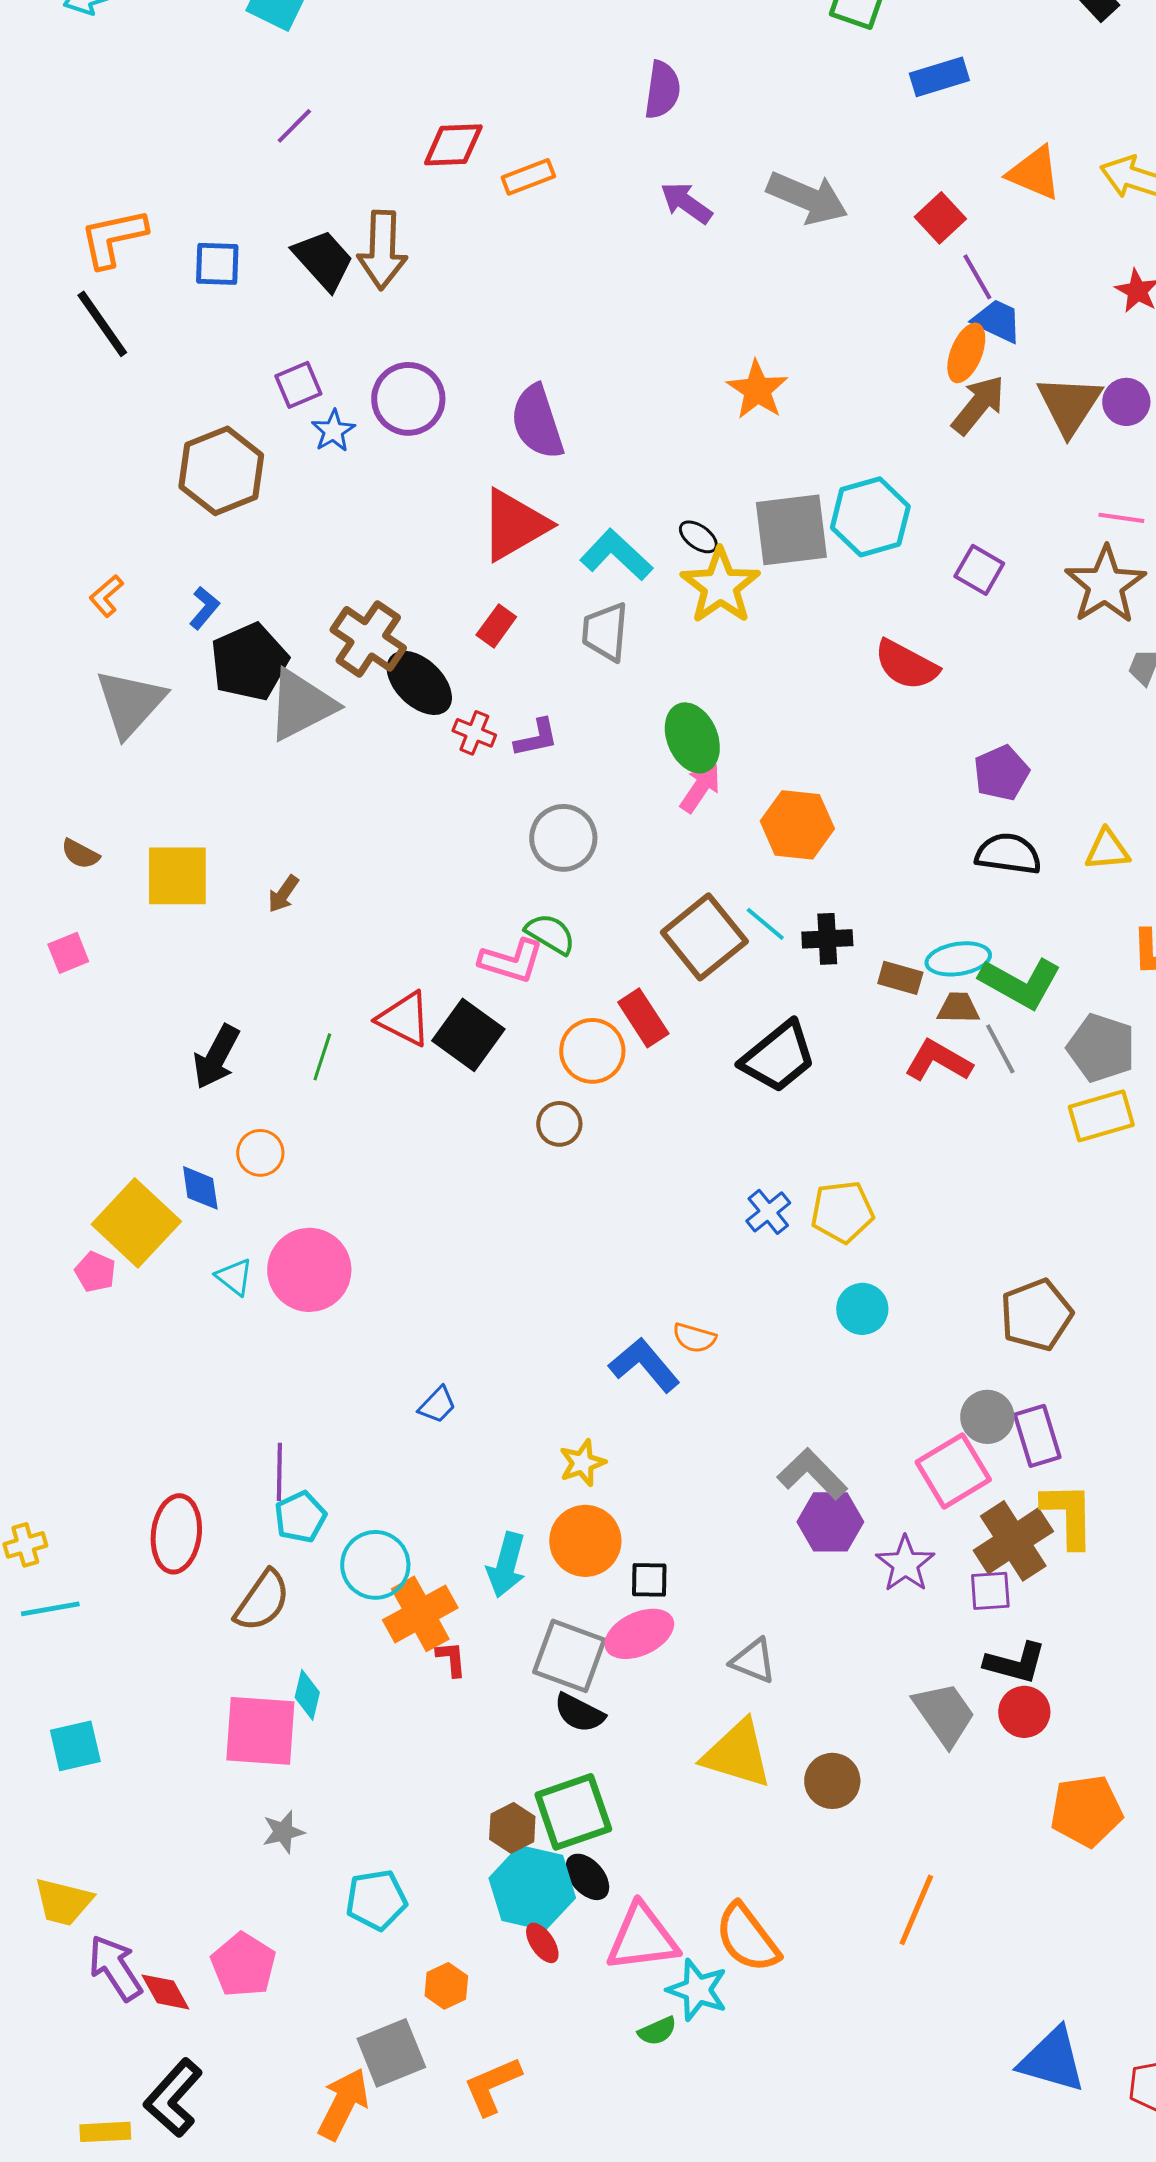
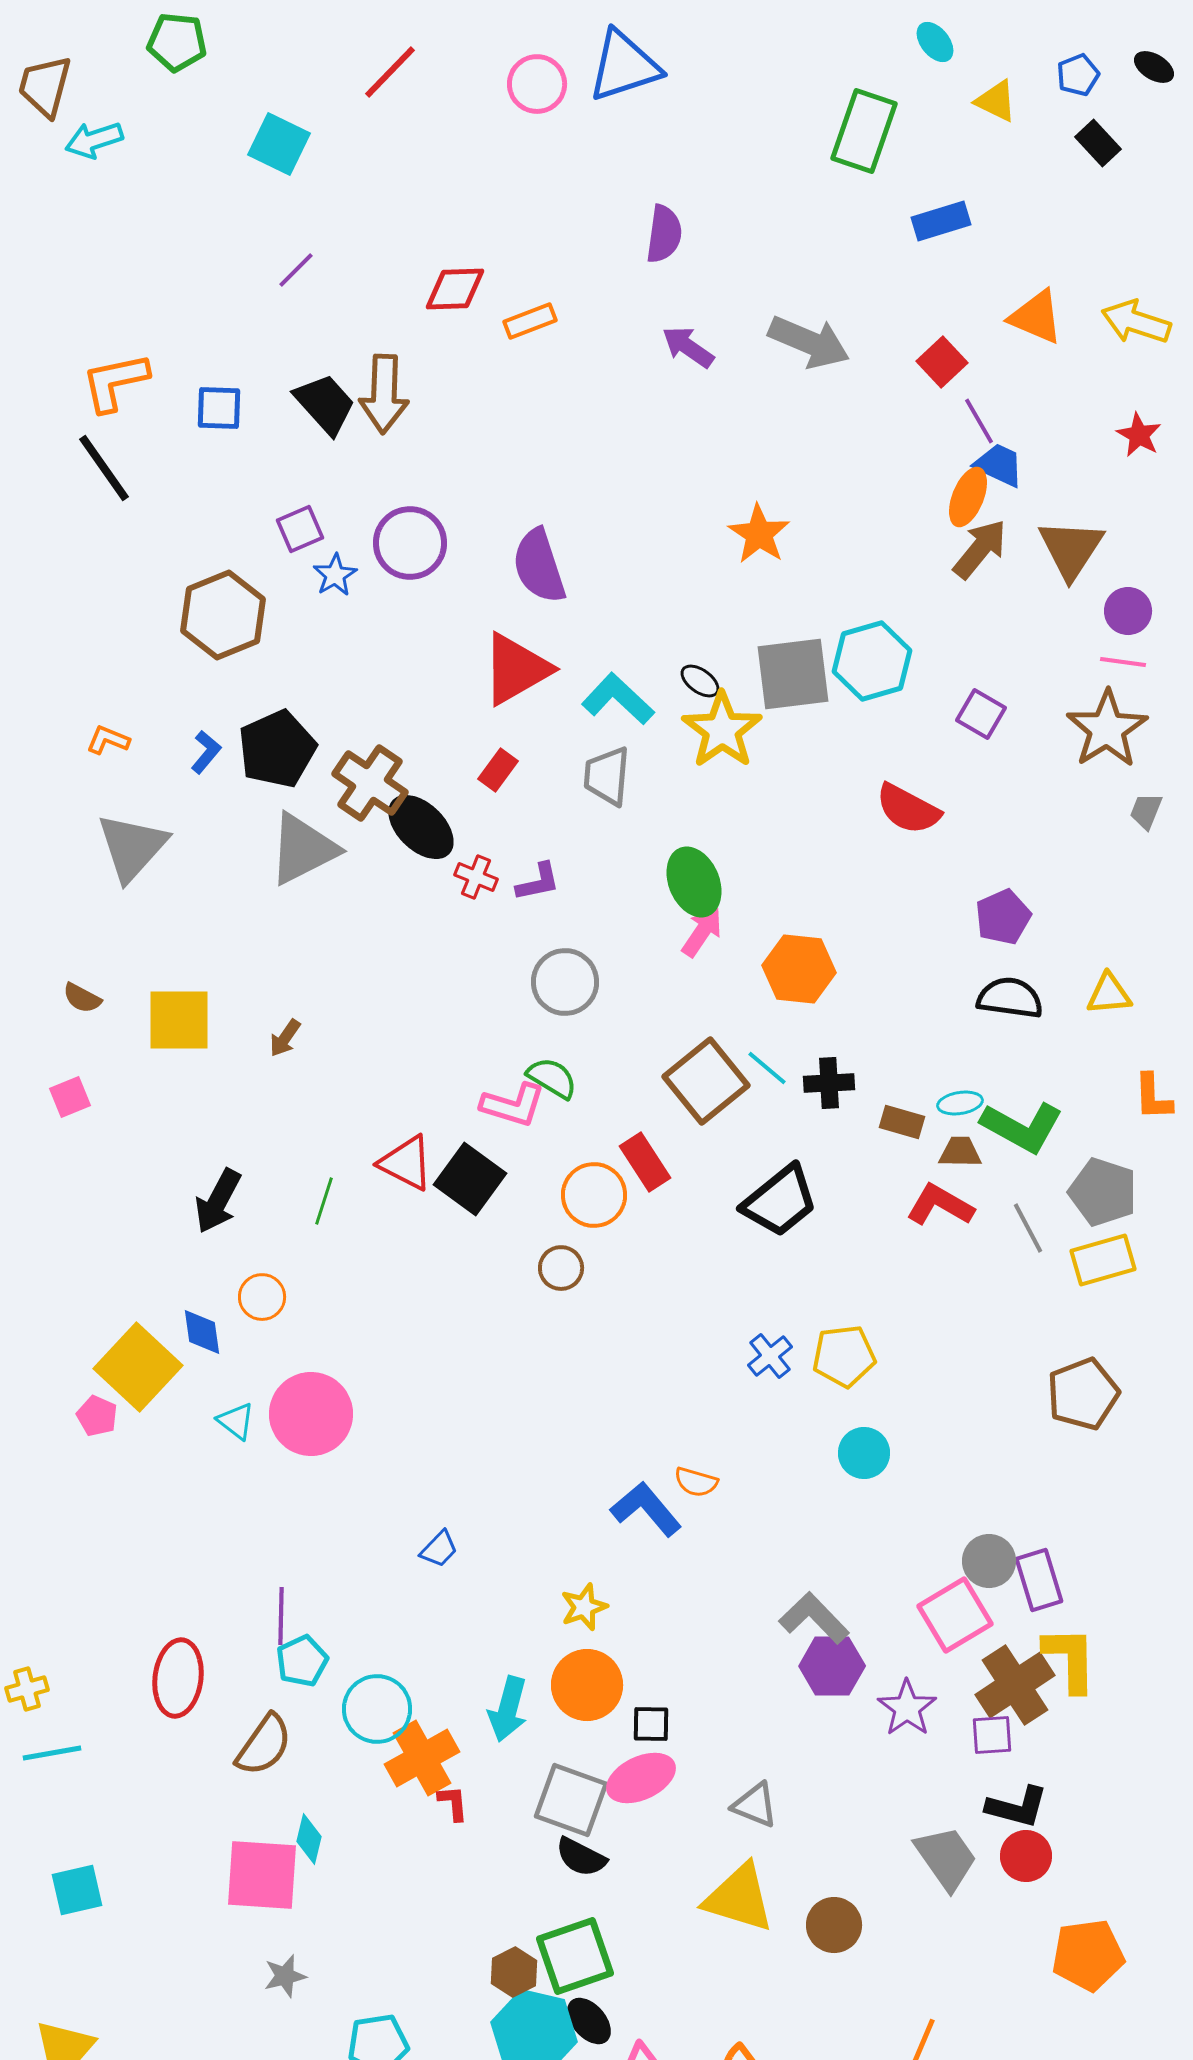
purple circle: (1126, 402) -> (1128, 611), moved
orange L-shape: (106, 596) -> (108, 740), turned 63
black pentagon: (249, 662) -> (277, 749), moved
cyan ellipse: (958, 959) -> (960, 1103), size x0.7
gray line: (1000, 1049) -> (1028, 1228), moved
brown pentagon: (1036, 1315) -> (1083, 1394), moved

